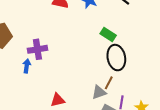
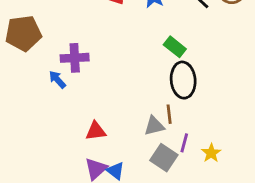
blue arrow: (27, 66) -> (57, 80), turned -56
brown line: (109, 83) -> (169, 114), turned -40

